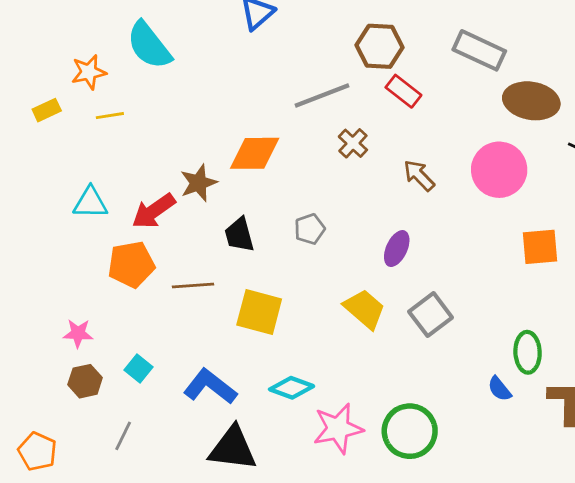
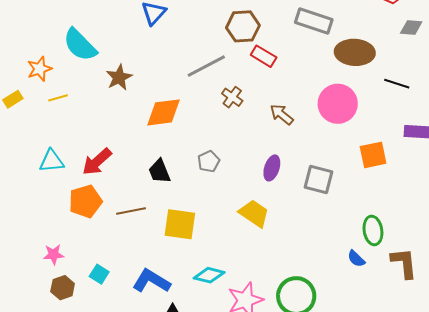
brown star: (199, 183) -> (119, 77), moved
gray square: (431, 315) -> (319, 180), moved, turned -32

